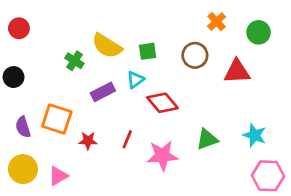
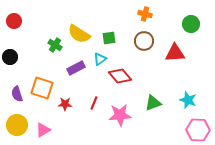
orange cross: (217, 22) -> (145, 14), moved, turned -32

